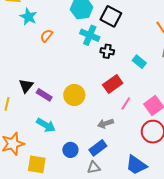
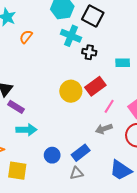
cyan rectangle: (139, 62) -> (123, 63), turned -40
purple rectangle: (44, 95) -> (16, 107), moved
yellow circle: (74, 95) -> (71, 91), moved
gray arrow: (105, 123) -> (104, 129), moved
cyan arrow: (46, 125) -> (26, 130), turned -30

